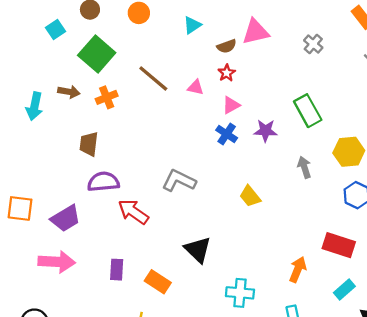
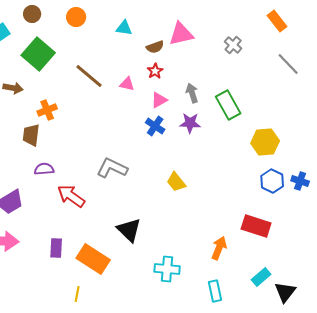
cyan triangle: (192, 25) -> (124, 28), turned 42
orange cross: (107, 97) -> (47, 110), moved
gray arrow: (304, 167) -> (192, 93), moved
purple semicircle: (103, 182) -> (44, 169), size x0.7
orange rectangle: (158, 282) -> (93, 259), size x1.4
cyan rectangle: (344, 290) -> (261, 277), moved

